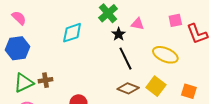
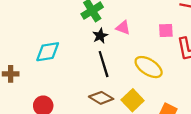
cyan diamond: (72, 33) -> (48, 52), moved

